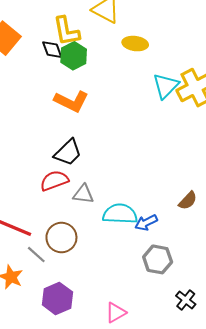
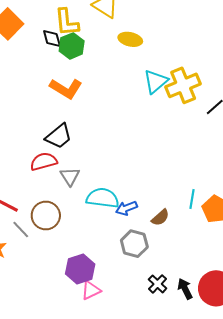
gray triangle: (83, 194) -> (70, 176), turned 45
brown semicircle: (188, 201) -> (160, 218), moved
purple hexagon: (57, 298) -> (80, 269), moved

